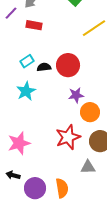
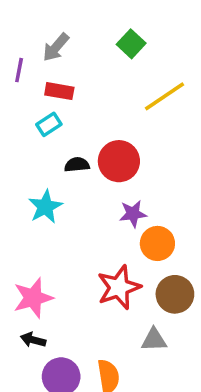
purple line: (11, 13) -> (19, 70), turned -32
cyan rectangle: (27, 61) -> (49, 124), moved
black arrow: (13, 175) -> (33, 340), moved

